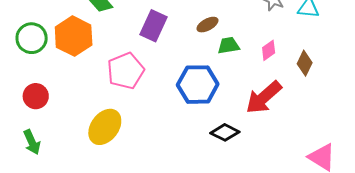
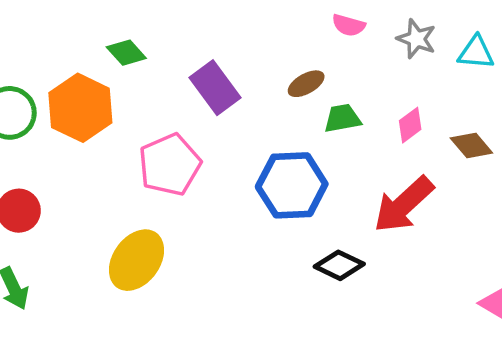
purple rectangle: (153, 26) -> (215, 88), turned -60
brown diamond: (305, 63) -> (471, 146), turned -65

